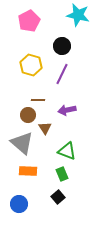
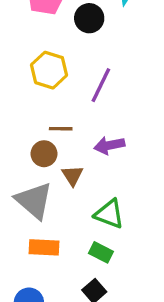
black circle: (62, 46) -> (89, 18), moved
green rectangle: (62, 174) -> (101, 252), turned -40

